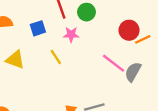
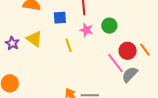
green circle: (86, 12) -> (109, 26), moved
red circle: (129, 30) -> (128, 51), moved
orange line: (143, 39) -> (145, 50), turned 64

